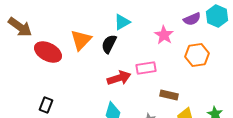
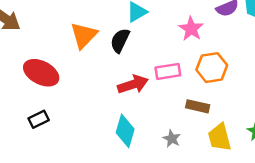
red ellipse: (48, 52) -> (41, 73), moved
orange hexagon: (197, 55) -> (212, 68), moved
black rectangle: (46, 105) -> (39, 119), turned 42

